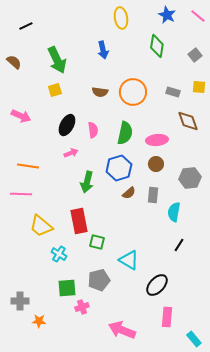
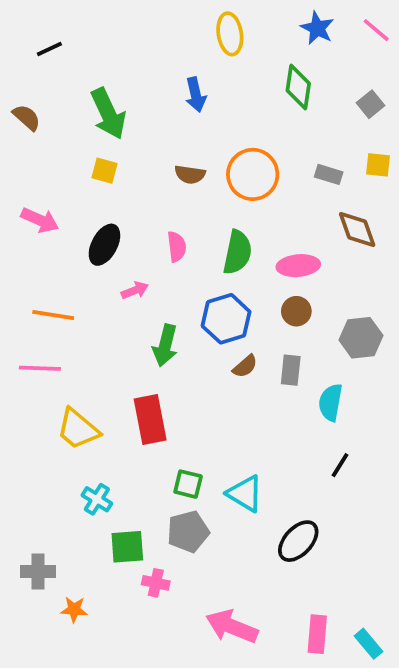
yellow square: (55, 90) -> (104, 171), turned 32
black ellipse: (67, 125) -> (104, 245), moved
green square: (97, 242) -> (188, 484), moved
cyan cross: (59, 254) -> (97, 499), moved
pink cross: (82, 307) -> (156, 583), turned 32
pink rectangle: (167, 317) -> (317, 634), moved

